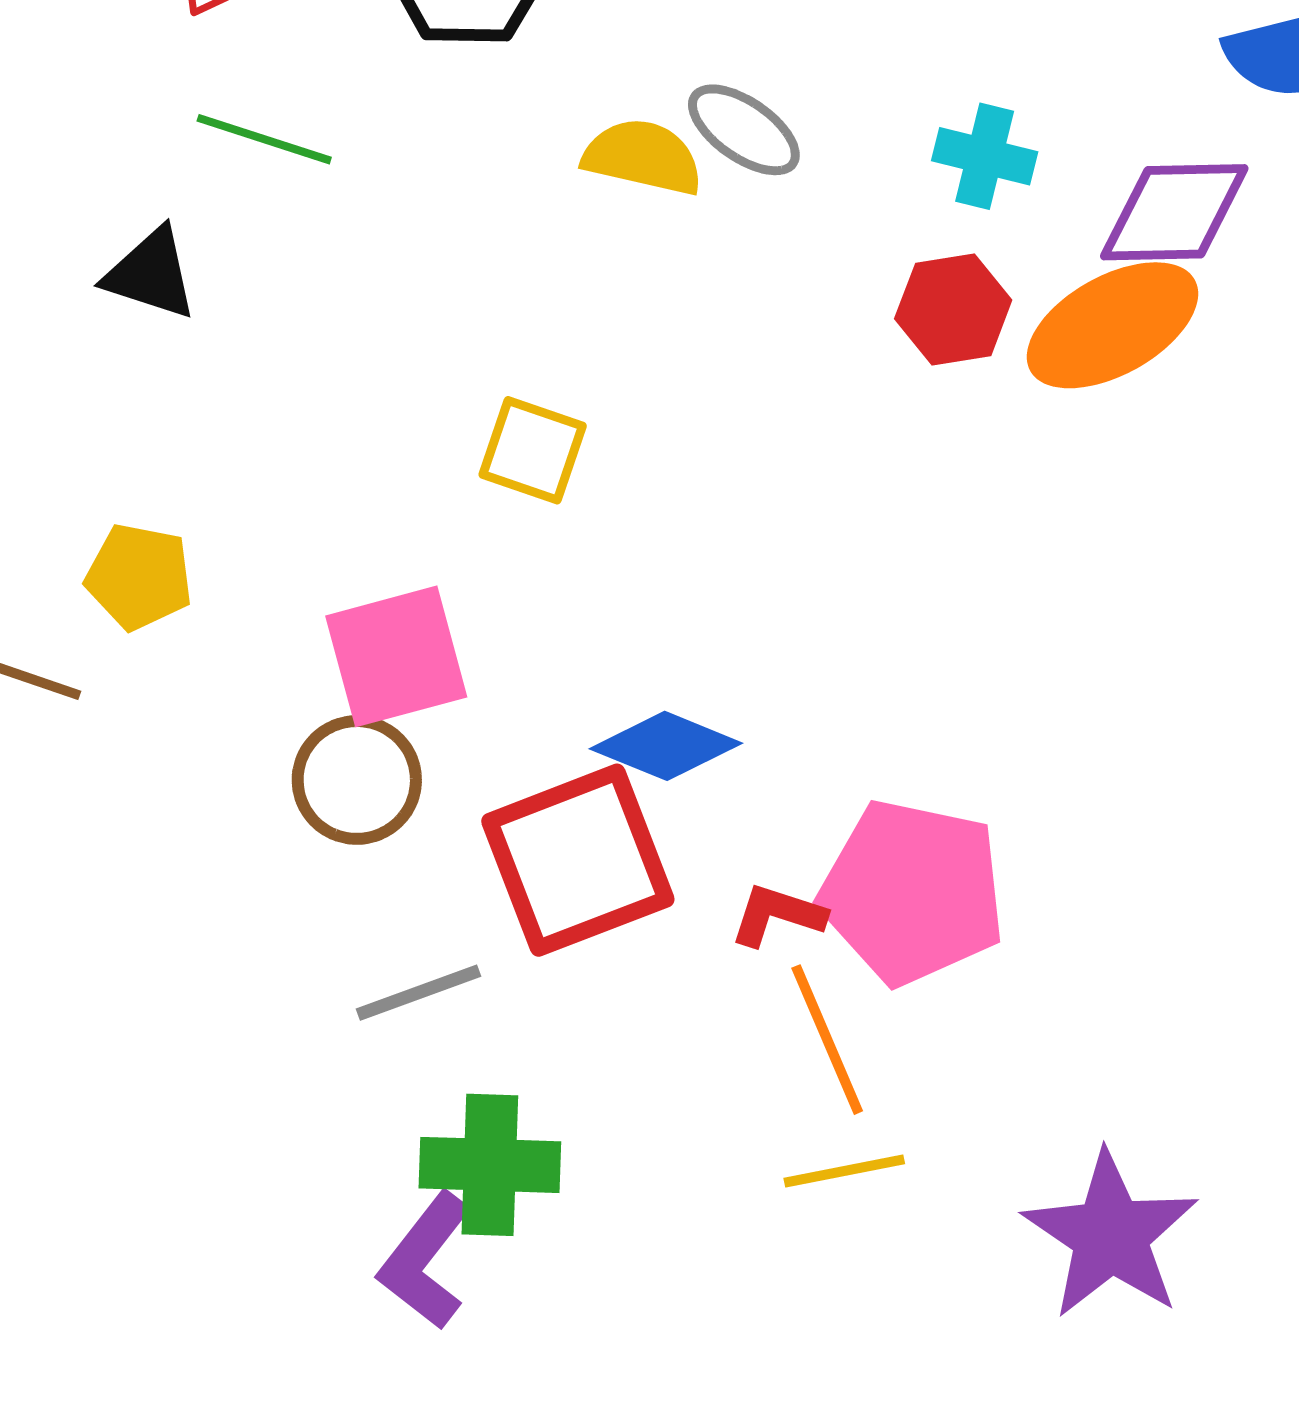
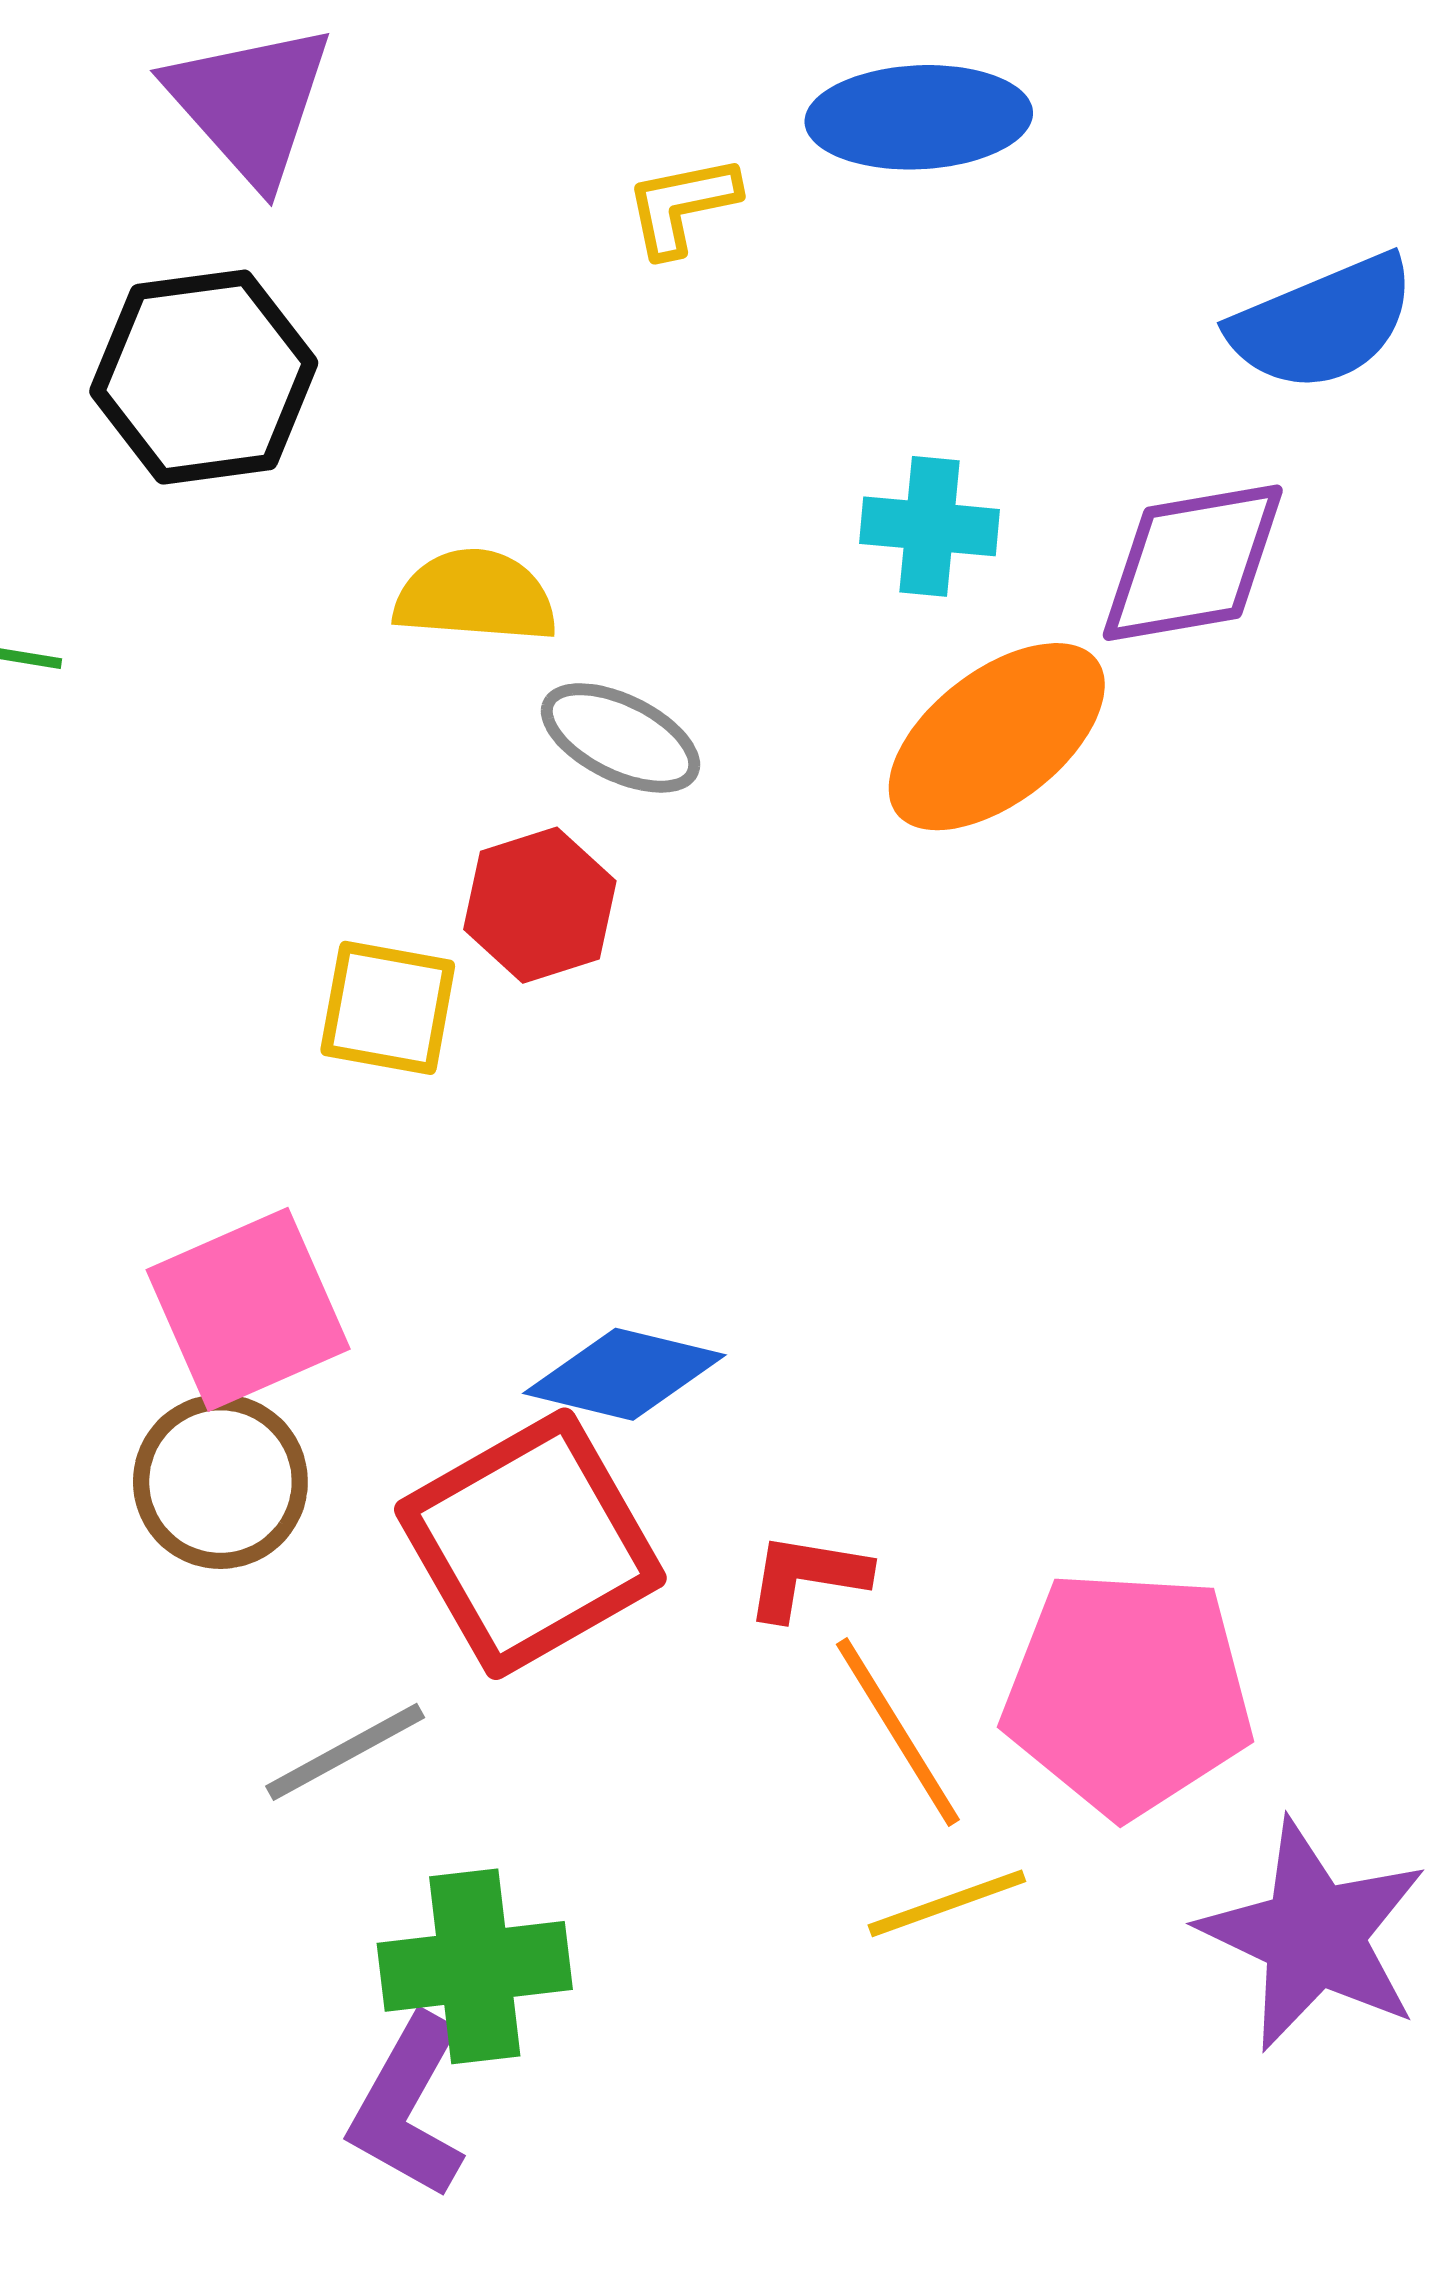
gray ellipse: (744, 130) -> (621, 738), moved
red hexagon: (953, 309) -> (540, 905), moved
orange ellipse: (1112, 325) -> (997, 737), moved
pink pentagon: (912, 892) -> (1128, 1693), moved

